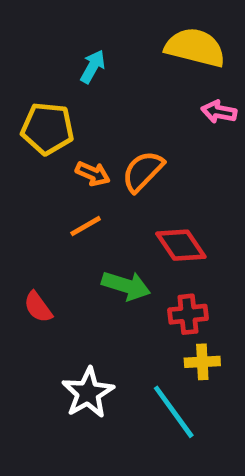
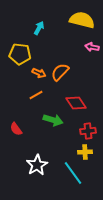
red cross: (188, 314) -> (88, 131), moved

